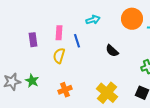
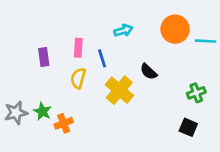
orange cross: (65, 90) -> (64, 123), moved
yellow cross: (107, 93) -> (119, 90), moved

